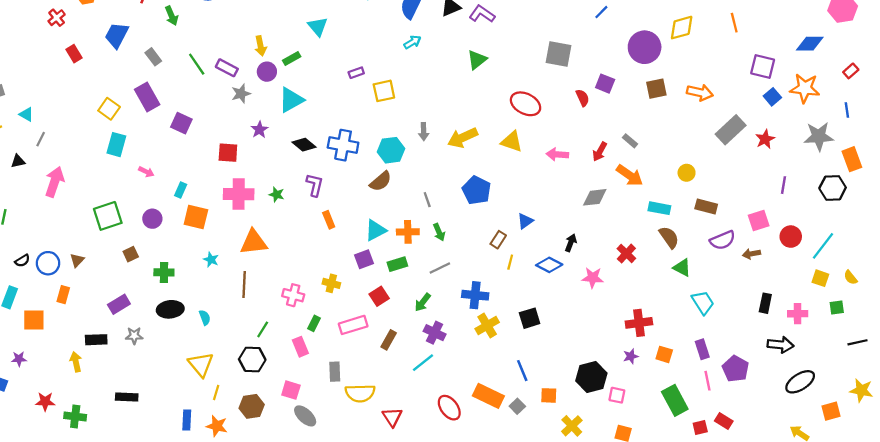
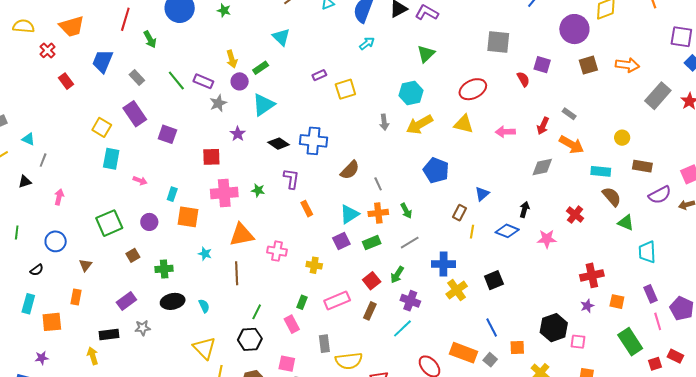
red ellipse: (526, 104) -> (473, 89), turned -48
cyan hexagon: (391, 150) -> (411, 93), moved
pink arrow: (55, 182) -> (59, 197), size x0.6
gray line: (427, 200) -> (378, 184), moved
blue circle: (48, 263) -> (56, 241), moved
pink cross: (293, 295) -> (277, 251), moved
red square: (379, 296) -> (372, 281), moved
cyan trapezoid: (703, 302) -> (647, 252), turned -145

